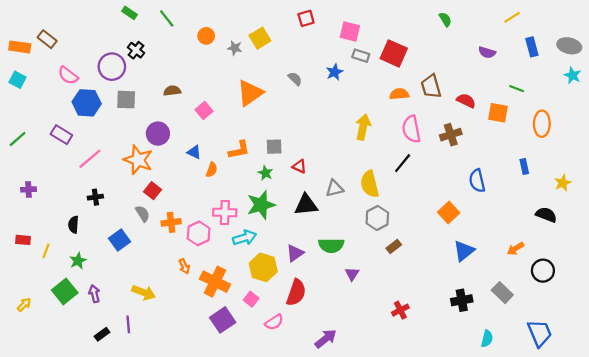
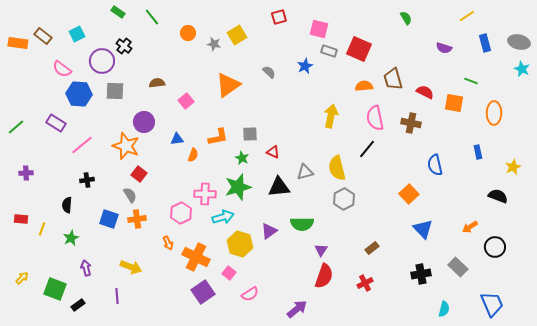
cyan square: (18, 80) -> (77, 34), moved, turned 35
brown cross: (451, 135) -> (411, 123), turned 30
blue triangle: (194, 152) -> (177, 139), turned -32
orange cross: (171, 222) -> (137, 219), moved
blue square: (120, 240) -> (109, 219), turned -36
brown rectangle: (394, 247) -> (372, 248), moved
blue triangle: (464, 251) -> (423, 229), turned -35
green square: (65, 291) -> (55, 289), moved, turned -30
red semicircle: (296, 293) -> (324, 276), moved
black rectangle: (102, 334) -> (78, 305), moved

